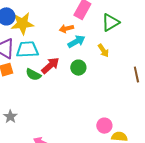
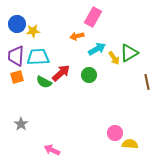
green triangle: (110, 22) -> (129, 53), moved
yellow star: (22, 23) -> (33, 31), size x0.6
cyan arrow: (76, 41) -> (97, 49), moved

